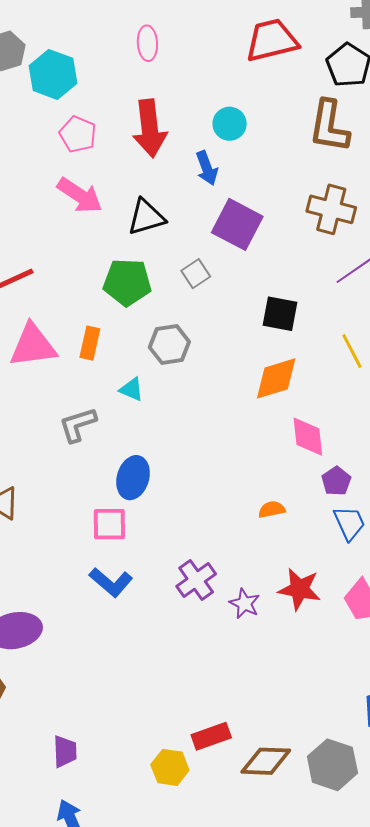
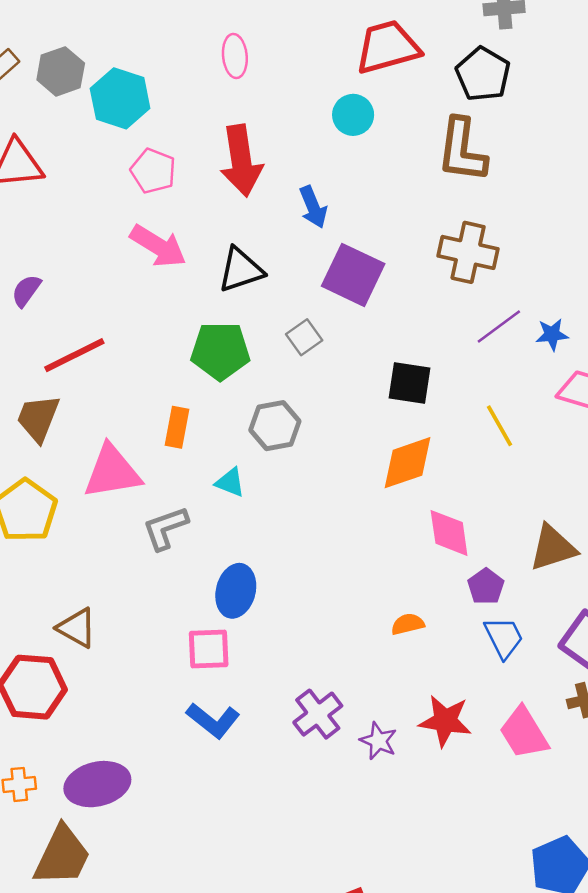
cyan circle: (230, 124) -> (353, 115), moved
pink triangle: (33, 346) -> (112, 472), moved

